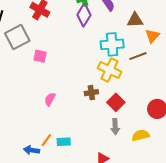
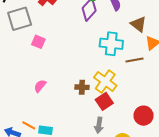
brown triangle: (135, 20) -> (138, 24), turned 30
yellow cross: (110, 70) -> (105, 81), moved
orange line: (46, 140) -> (29, 125), turned 72

